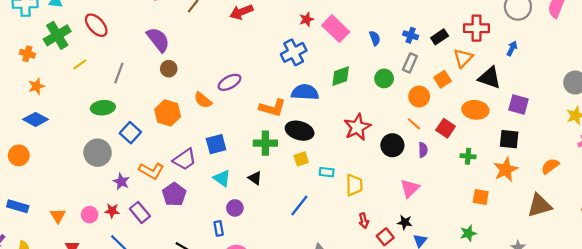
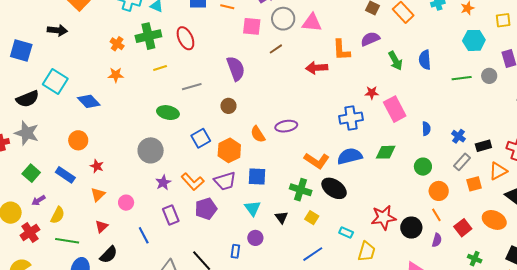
gray rectangle: (410, 63) -> (462, 162), moved
brown circle: (169, 69) -> (228, 106), moved
gray line: (119, 73) -> (192, 87), turned 36
blue semicircle: (305, 92) -> (350, 156), turned -35
orange circle: (419, 97) -> (439, 191), moved
orange hexagon: (168, 113) -> (229, 150), moved
blue diamond: (36, 119) -> (89, 101), moved
red star: (357, 127) -> (383, 218), moved
blue square: (130, 133) -> (201, 138), moved
orange circle: (19, 155) -> (78, 140), moved
yellow square: (301, 159) -> (312, 218), moved, turned 32
red star: (112, 211) -> (97, 166), moved

